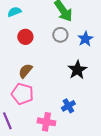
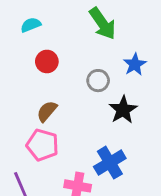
gray circle: (60, 35) -> (98, 81), moved
blue cross: (68, 106) -> (110, 163), size x1.5

